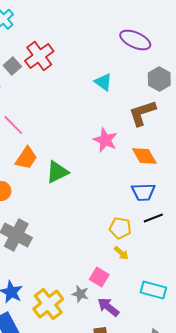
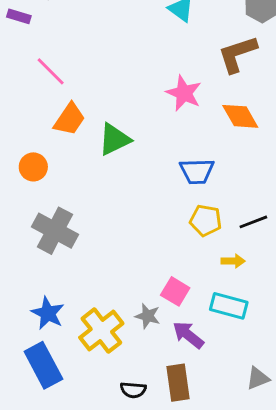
blue trapezoid: (143, 192) -> (197, 171), moved
black line: (153, 218) -> (253, 222), moved
yellow arrow: (121, 253) -> (233, 261), moved, turned -42
cyan rectangle: (153, 290) -> (229, 306), moved

